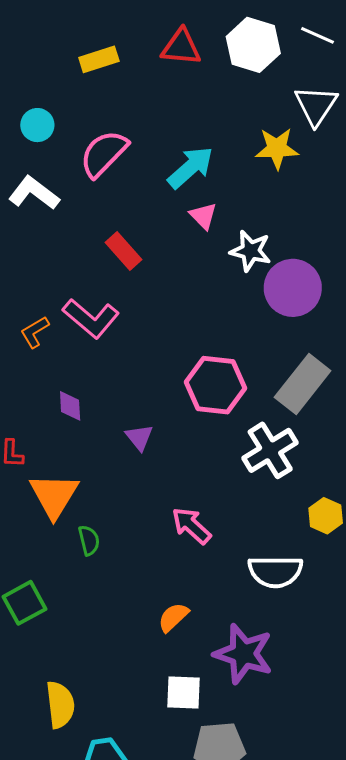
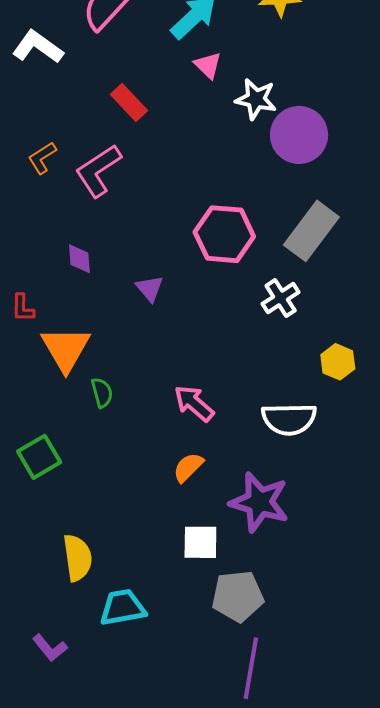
pink L-shape: (91, 318) -> (98, 171), turned 108
orange L-shape: (35, 332) -> (42, 158), moved
white cross: (270, 450) -> (281, 298), size x0.7
pink arrow: (191, 526) -> (194, 403), moved

